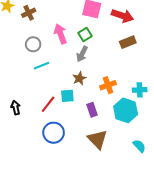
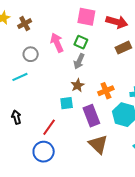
green square: (85, 34) -> (81, 42), turned -32
cyan line: (42, 66) -> (20, 77), moved
red line: (48, 104) -> (49, 127), moved
purple rectangle: (92, 110) -> (91, 116), size x1.5
blue circle: (54, 133) -> (44, 152), moved

